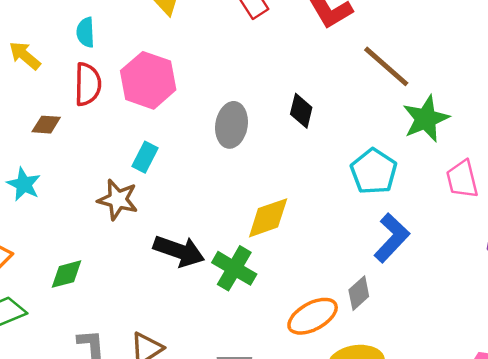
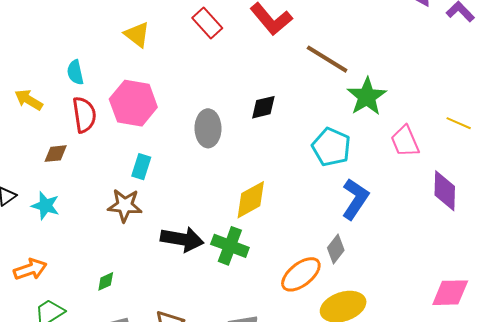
black diamond: (301, 111) -> (263, 107), turned 72
green diamond: (67, 274) -> (106, 281), moved, size x0.7

